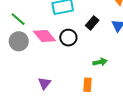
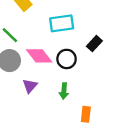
green arrow: (100, 62) -> (64, 91), moved, turned 104
purple triangle: (44, 83) -> (30, 86), moved

